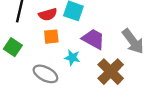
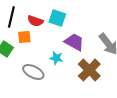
red semicircle: (48, 14) -> (35, 21), turned 35
orange square: (51, 37) -> (24, 37), moved

